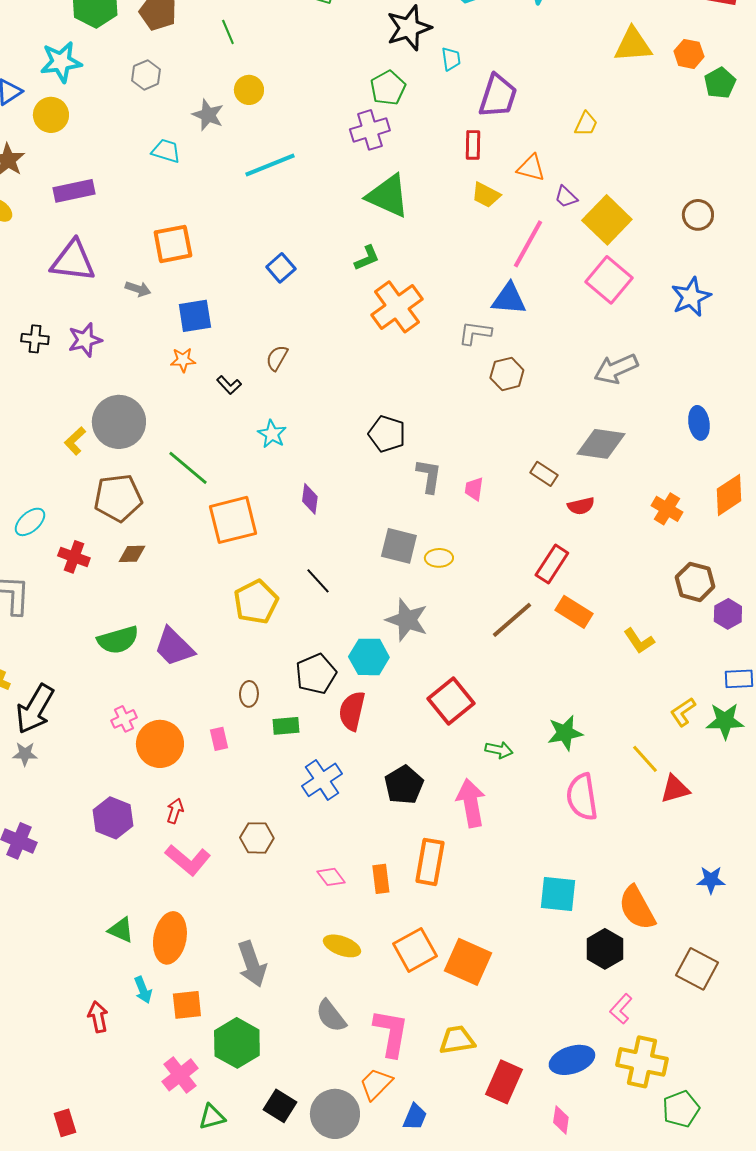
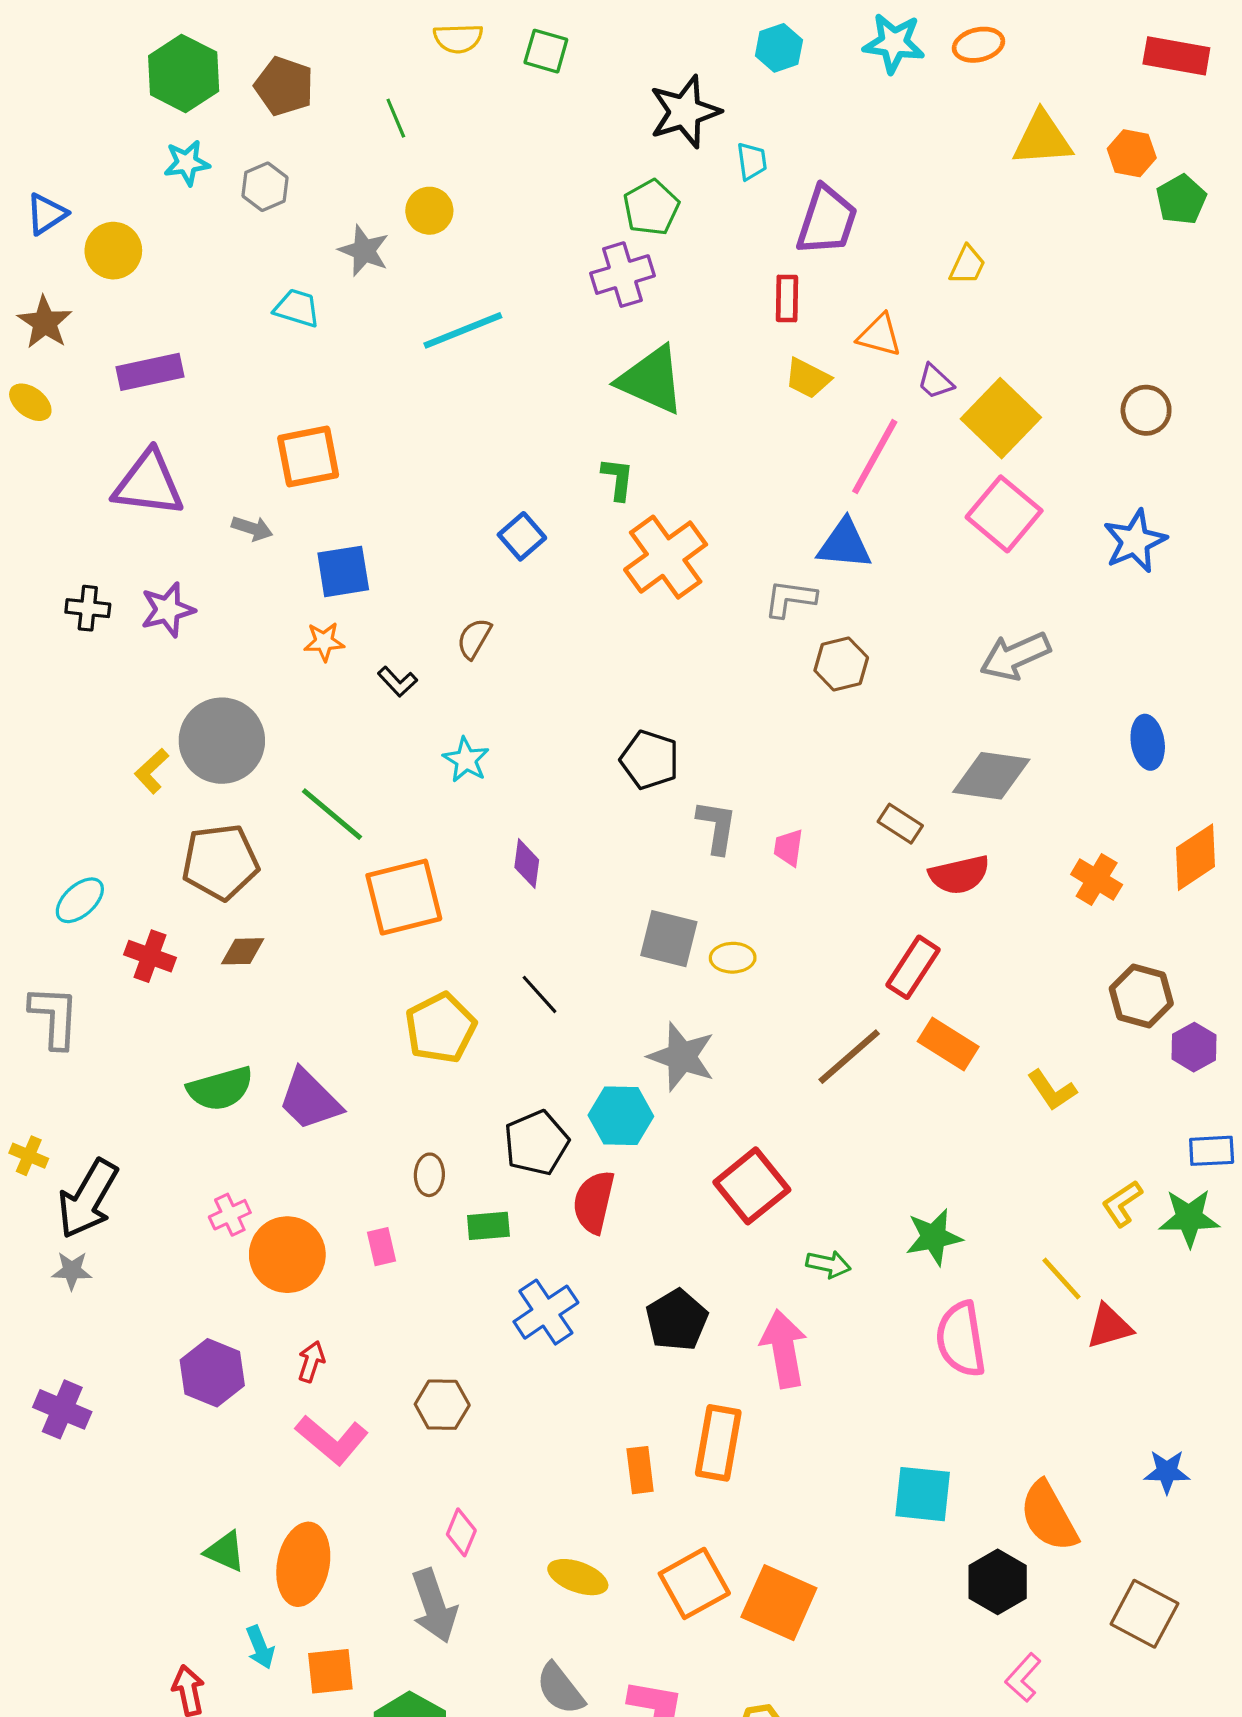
cyan star: (61, 62) -> (187, 163), moved, size x0.7
green L-shape: (367, 258) -> (618, 479), turned -60
blue square: (281, 268) -> (522, 536), moved
red semicircle: (581, 506) -> (959, 875), size x1.4
pink diamond: (331, 877) -> (461, 1532), moved, turned 60

